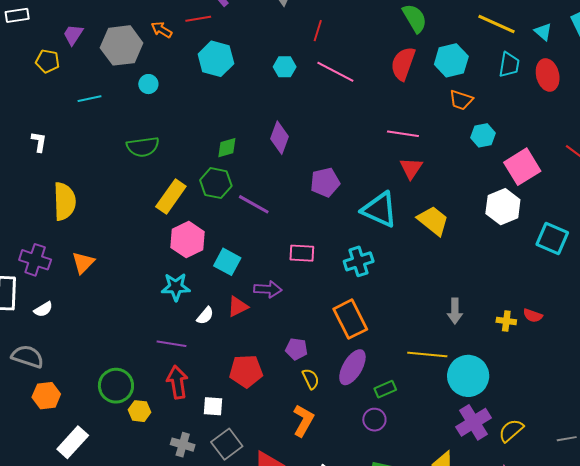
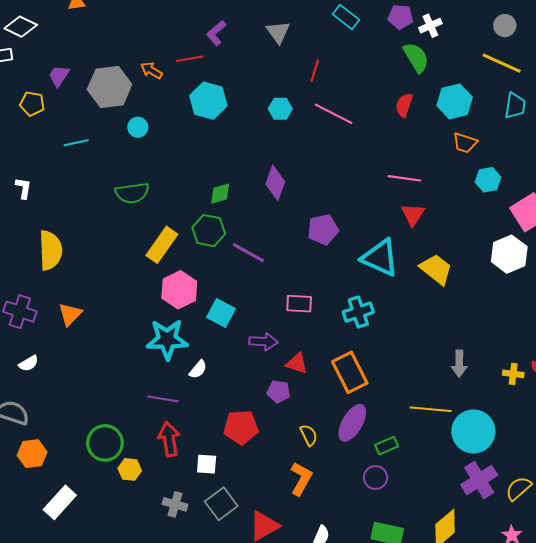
red semicircle: (403, 64) -> (404, 105), size x0.7
cyan star: (176, 287) -> (167, 339), size x1.4
red triangle: (238, 307) -> (297, 363), moved, turned 45
purple pentagon: (296, 349) -> (279, 392), moved

